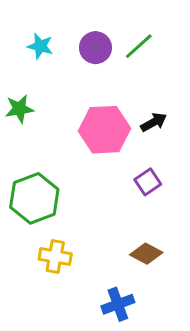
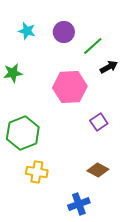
green line: (139, 46) -> (93, 46), moved
black arrow: (154, 122) -> (109, 67), moved

